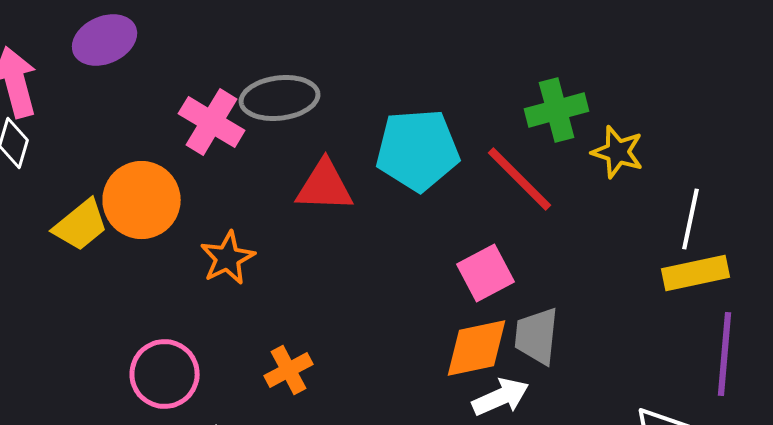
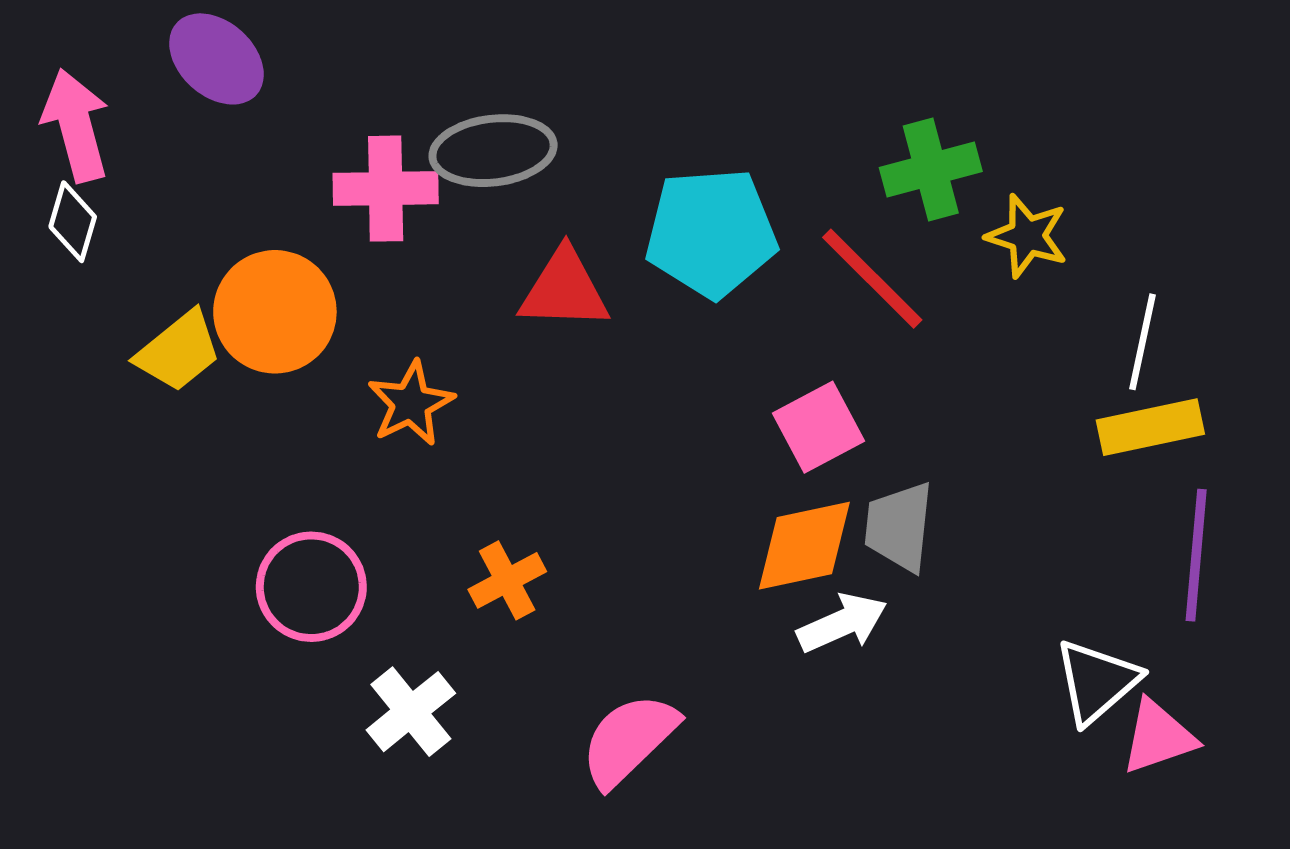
purple ellipse: (105, 40) -> (216, 59), turned 66
pink cross: (212, 122) -> (386, 189), turned -32

